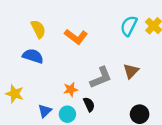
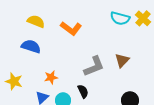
cyan semicircle: (129, 26) -> (120, 18), turned -102
yellow semicircle: (38, 29) -> (36, 21), turned -42
orange star: (71, 89) -> (51, 77), moved

